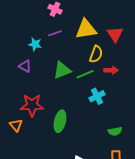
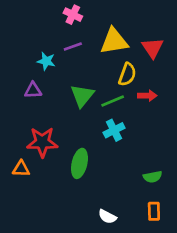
purple triangle: (25, 66) -> (33, 90), turned -32
green triangle: (62, 70) -> (82, 96), turned -30
cyan cross: (97, 96) -> (114, 130), moved
orange triangle: (16, 125) -> (21, 169), turned -48

